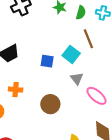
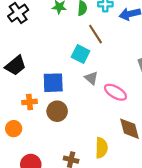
blue square: (47, 61) -> (53, 83), moved, size x1.5
brown circle: (50, 104) -> (57, 111), moved

